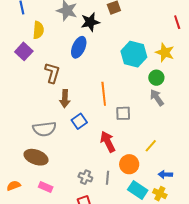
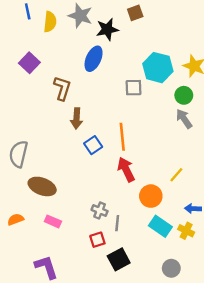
yellow semicircle: (38, 30) -> (50, 22), moved
orange line: (104, 94) -> (122, 137), moved
gray square: (123, 113) -> (134, 88), moved
gray semicircle: (44, 129) -> (18, 154), moved, turned 110
gray line: (107, 178) -> (117, 223), moved

